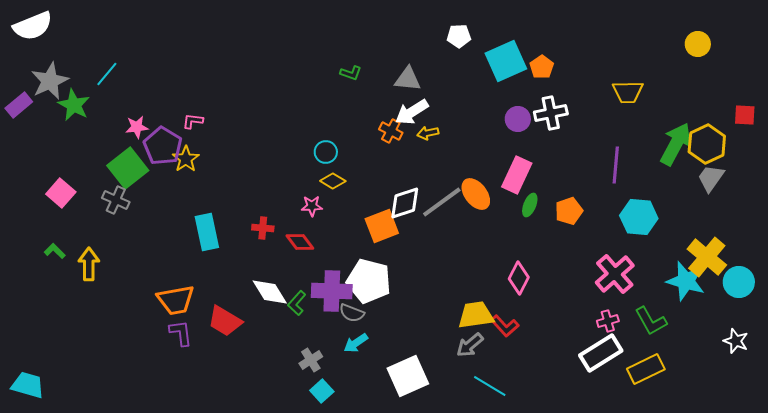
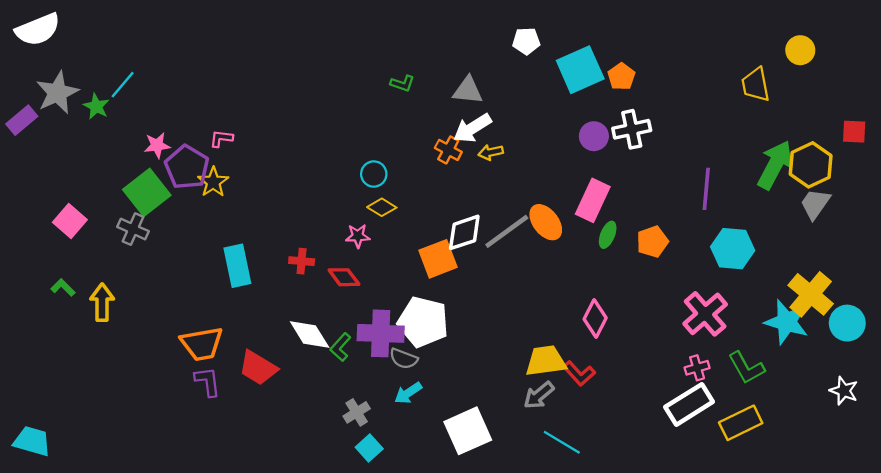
yellow trapezoid: (628, 92) -> (756, 85), moved, turned 80
green star: (74, 105) -> (96, 106), moved, size x0.7

